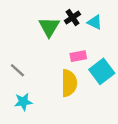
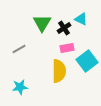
black cross: (72, 18) -> (64, 28), moved
gray line: (17, 70) -> (19, 49), moved, turned -72

